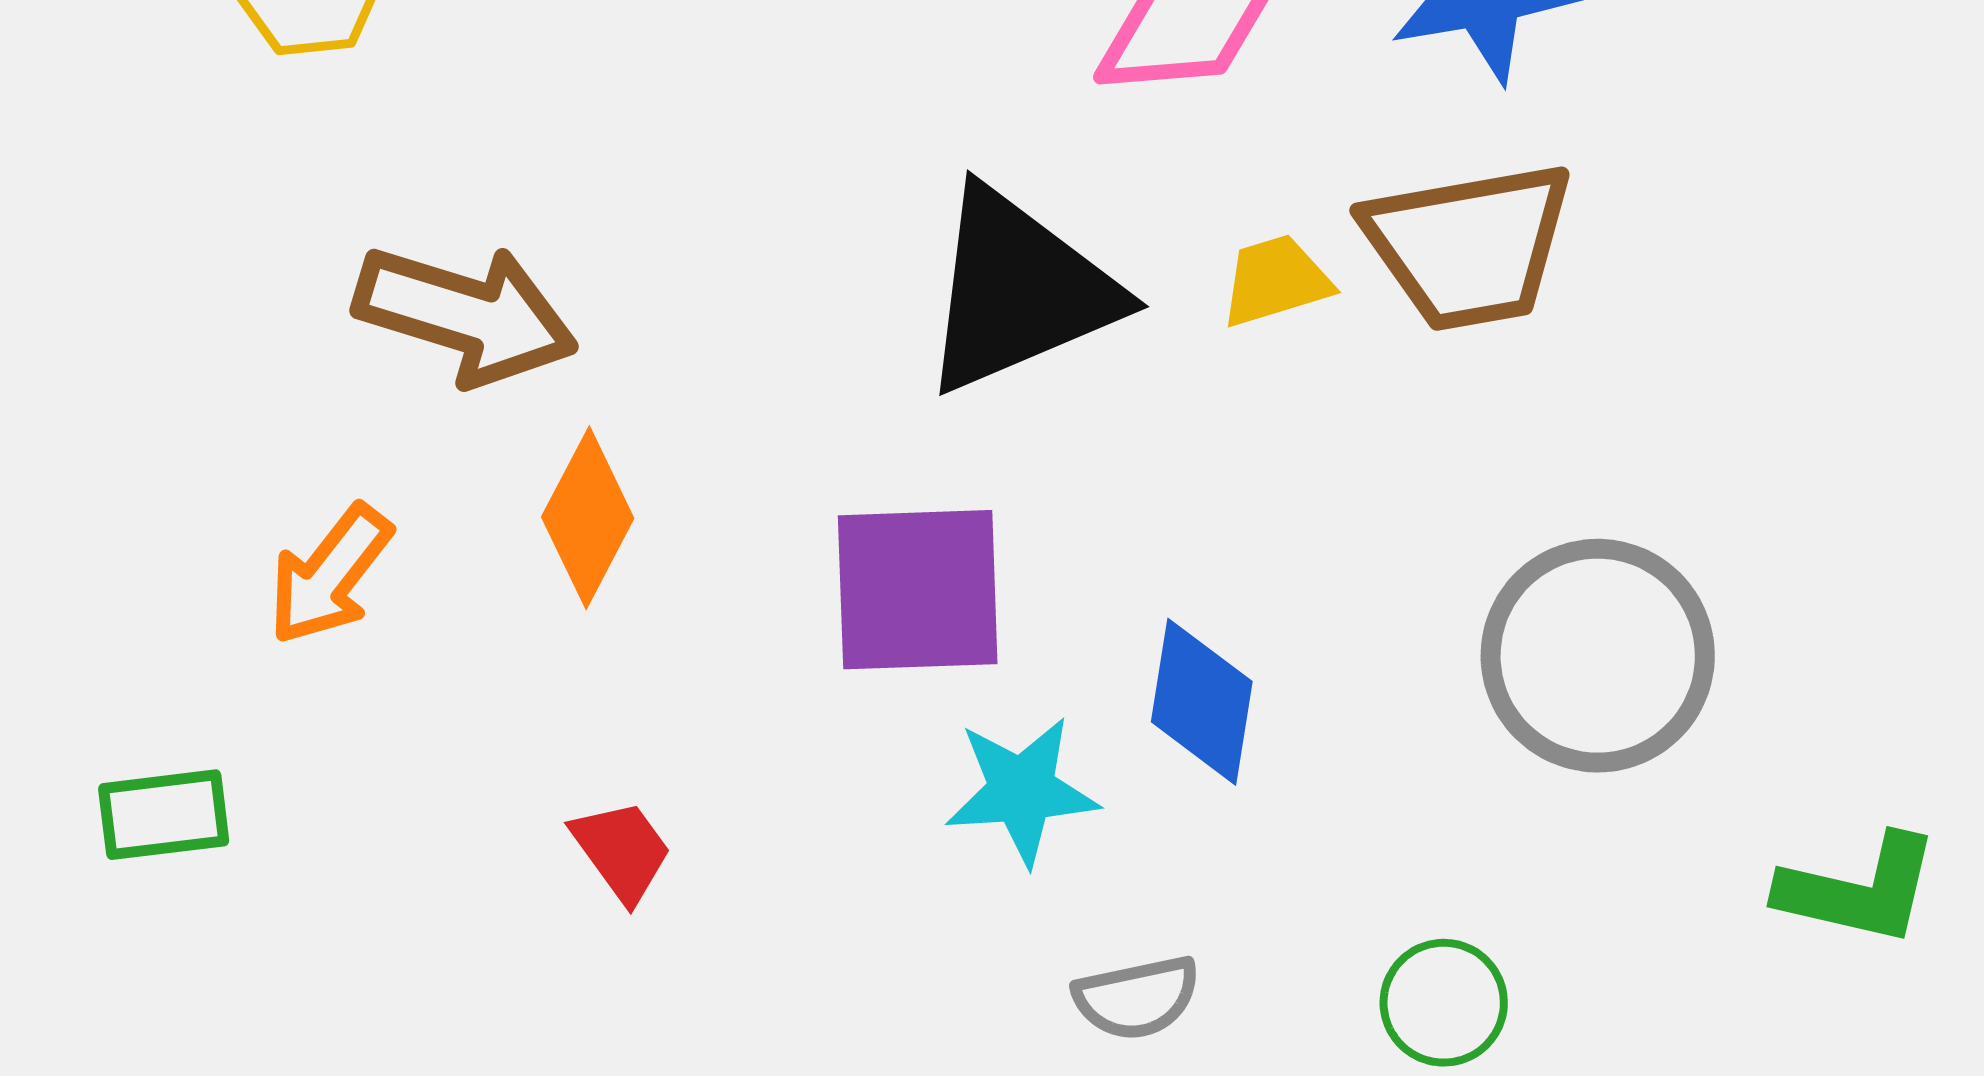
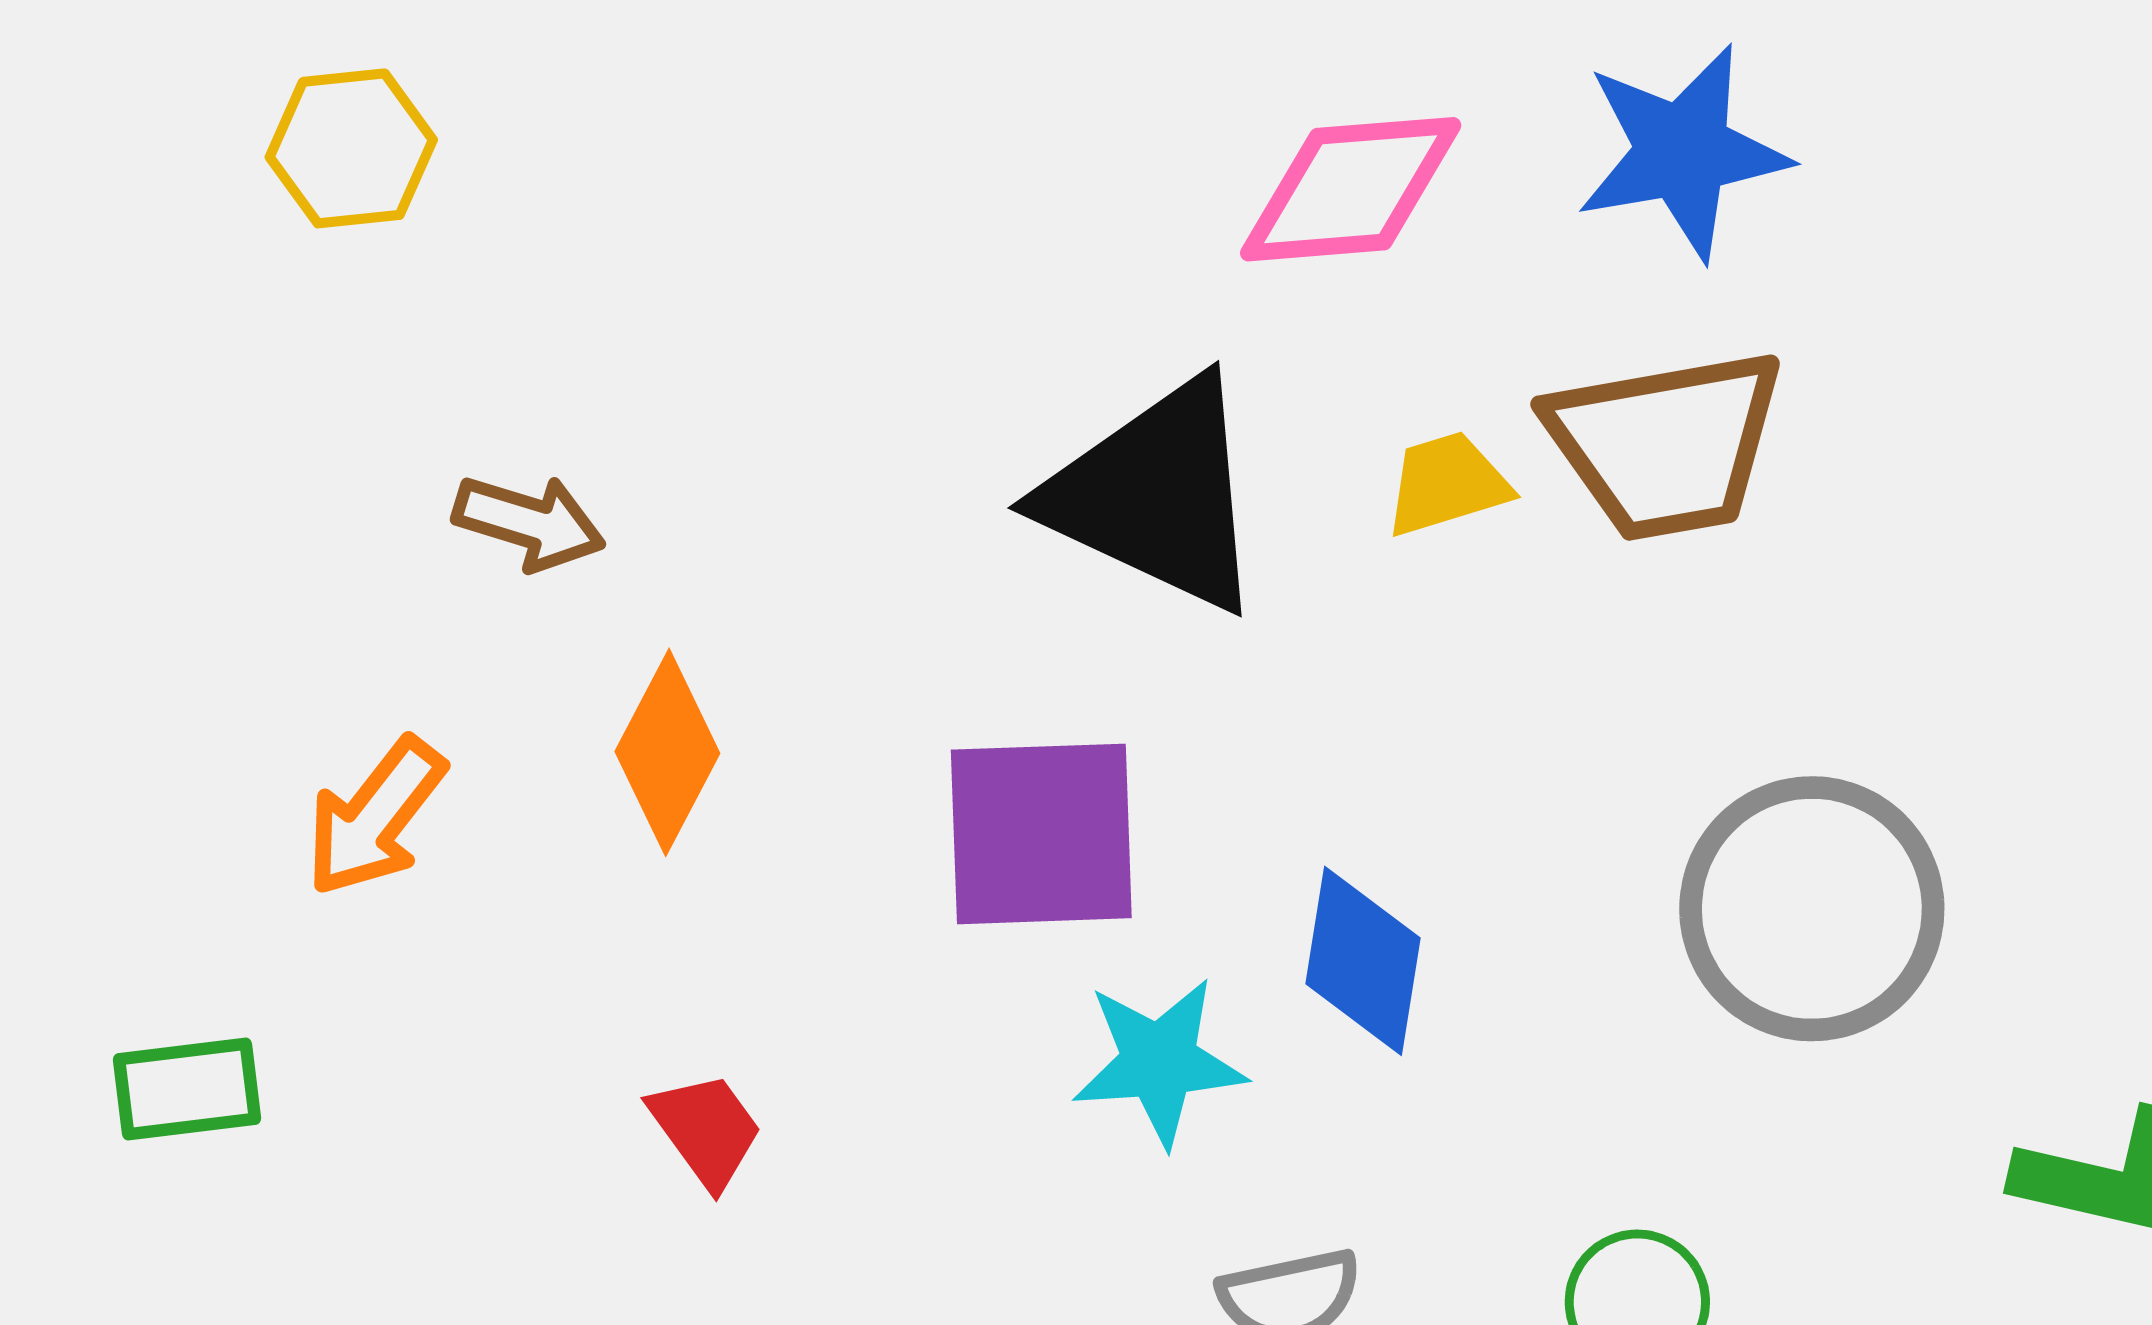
black triangle: (1019, 291) -> (1156, 495), turned 48
brown arrow: (466, 315) -> (529, 522), size x0.6

